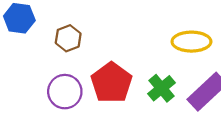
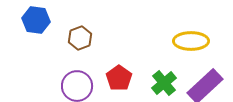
red pentagon: (111, 83) -> (119, 78), size x0.7

